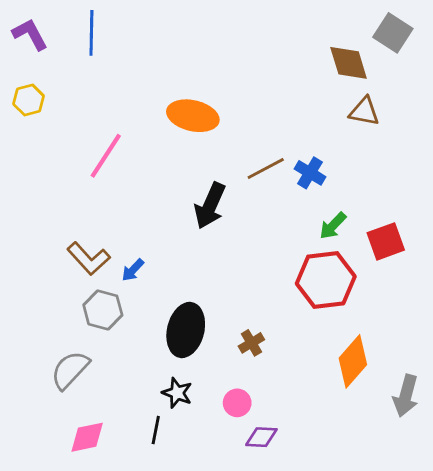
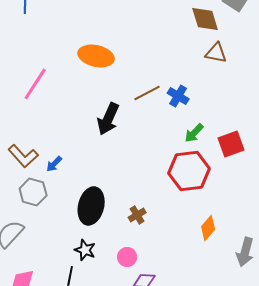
orange diamond: (353, 361) -> (208, 228), size x0.7

